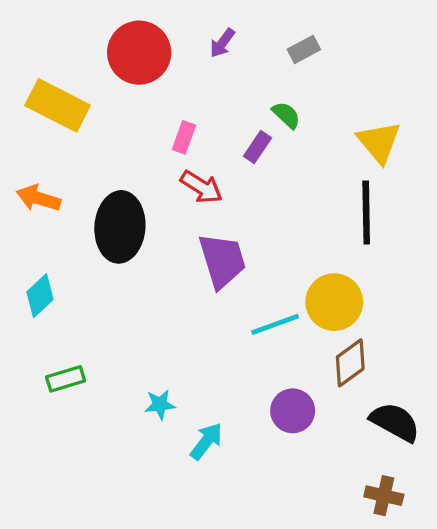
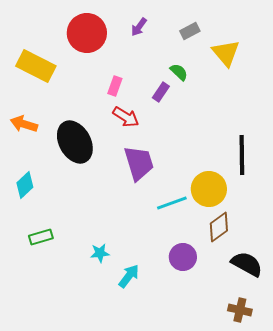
yellow triangle: (379, 142) -> (226, 53), moved
black line: (366, 213) -> (242, 155), moved
black ellipse: (120, 227) -> (75, 142), turned -33

